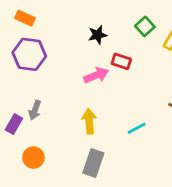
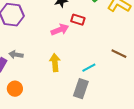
gray arrow: (35, 110) -> (16, 55), turned 80
gray rectangle: (93, 163) -> (81, 89), moved

